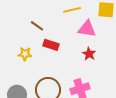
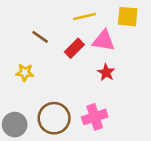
red rectangle: (51, 45) -> (74, 48), moved, turned -63

